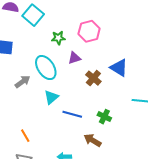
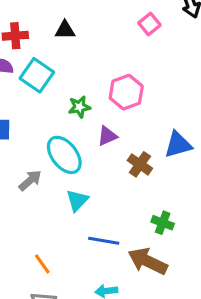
blue triangle: (119, 68) -> (178, 145), turned -42
blue line: (72, 114) -> (104, 241), moved
brown arrow: (93, 140) -> (148, 261), size x1.4

